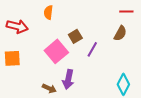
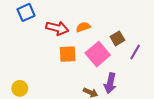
orange semicircle: (48, 12) -> (83, 27), moved, turned 64
orange square: (12, 58) -> (68, 54), moved

